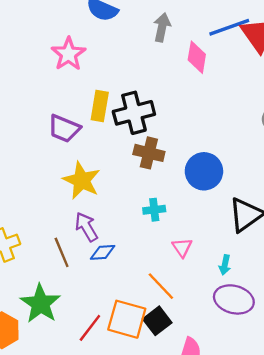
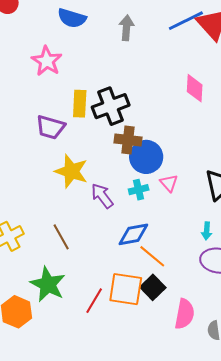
pink diamond: (197, 57) -> (195, 88), moved
blue circle: (204, 171) -> (146, 157), moved
purple arrow: (86, 227) -> (102, 196), moved
pink triangle: (182, 247) -> (169, 183), moved
blue diamond: (103, 252) -> (133, 234), moved, size x1.4

